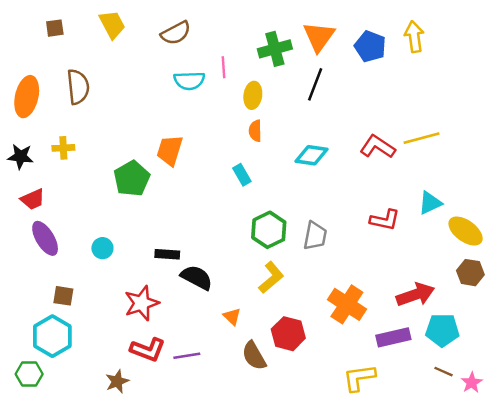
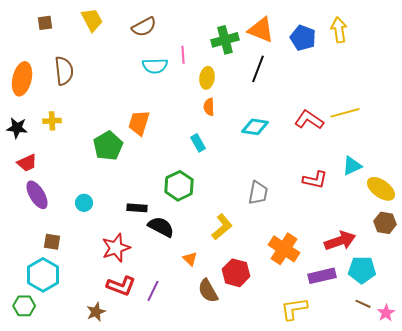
orange triangle: (319, 37) -> (261, 30), turned -44
green hexagon: (269, 230) -> (179, 186), moved
purple line: (187, 356) -> (153, 291), turned -55

